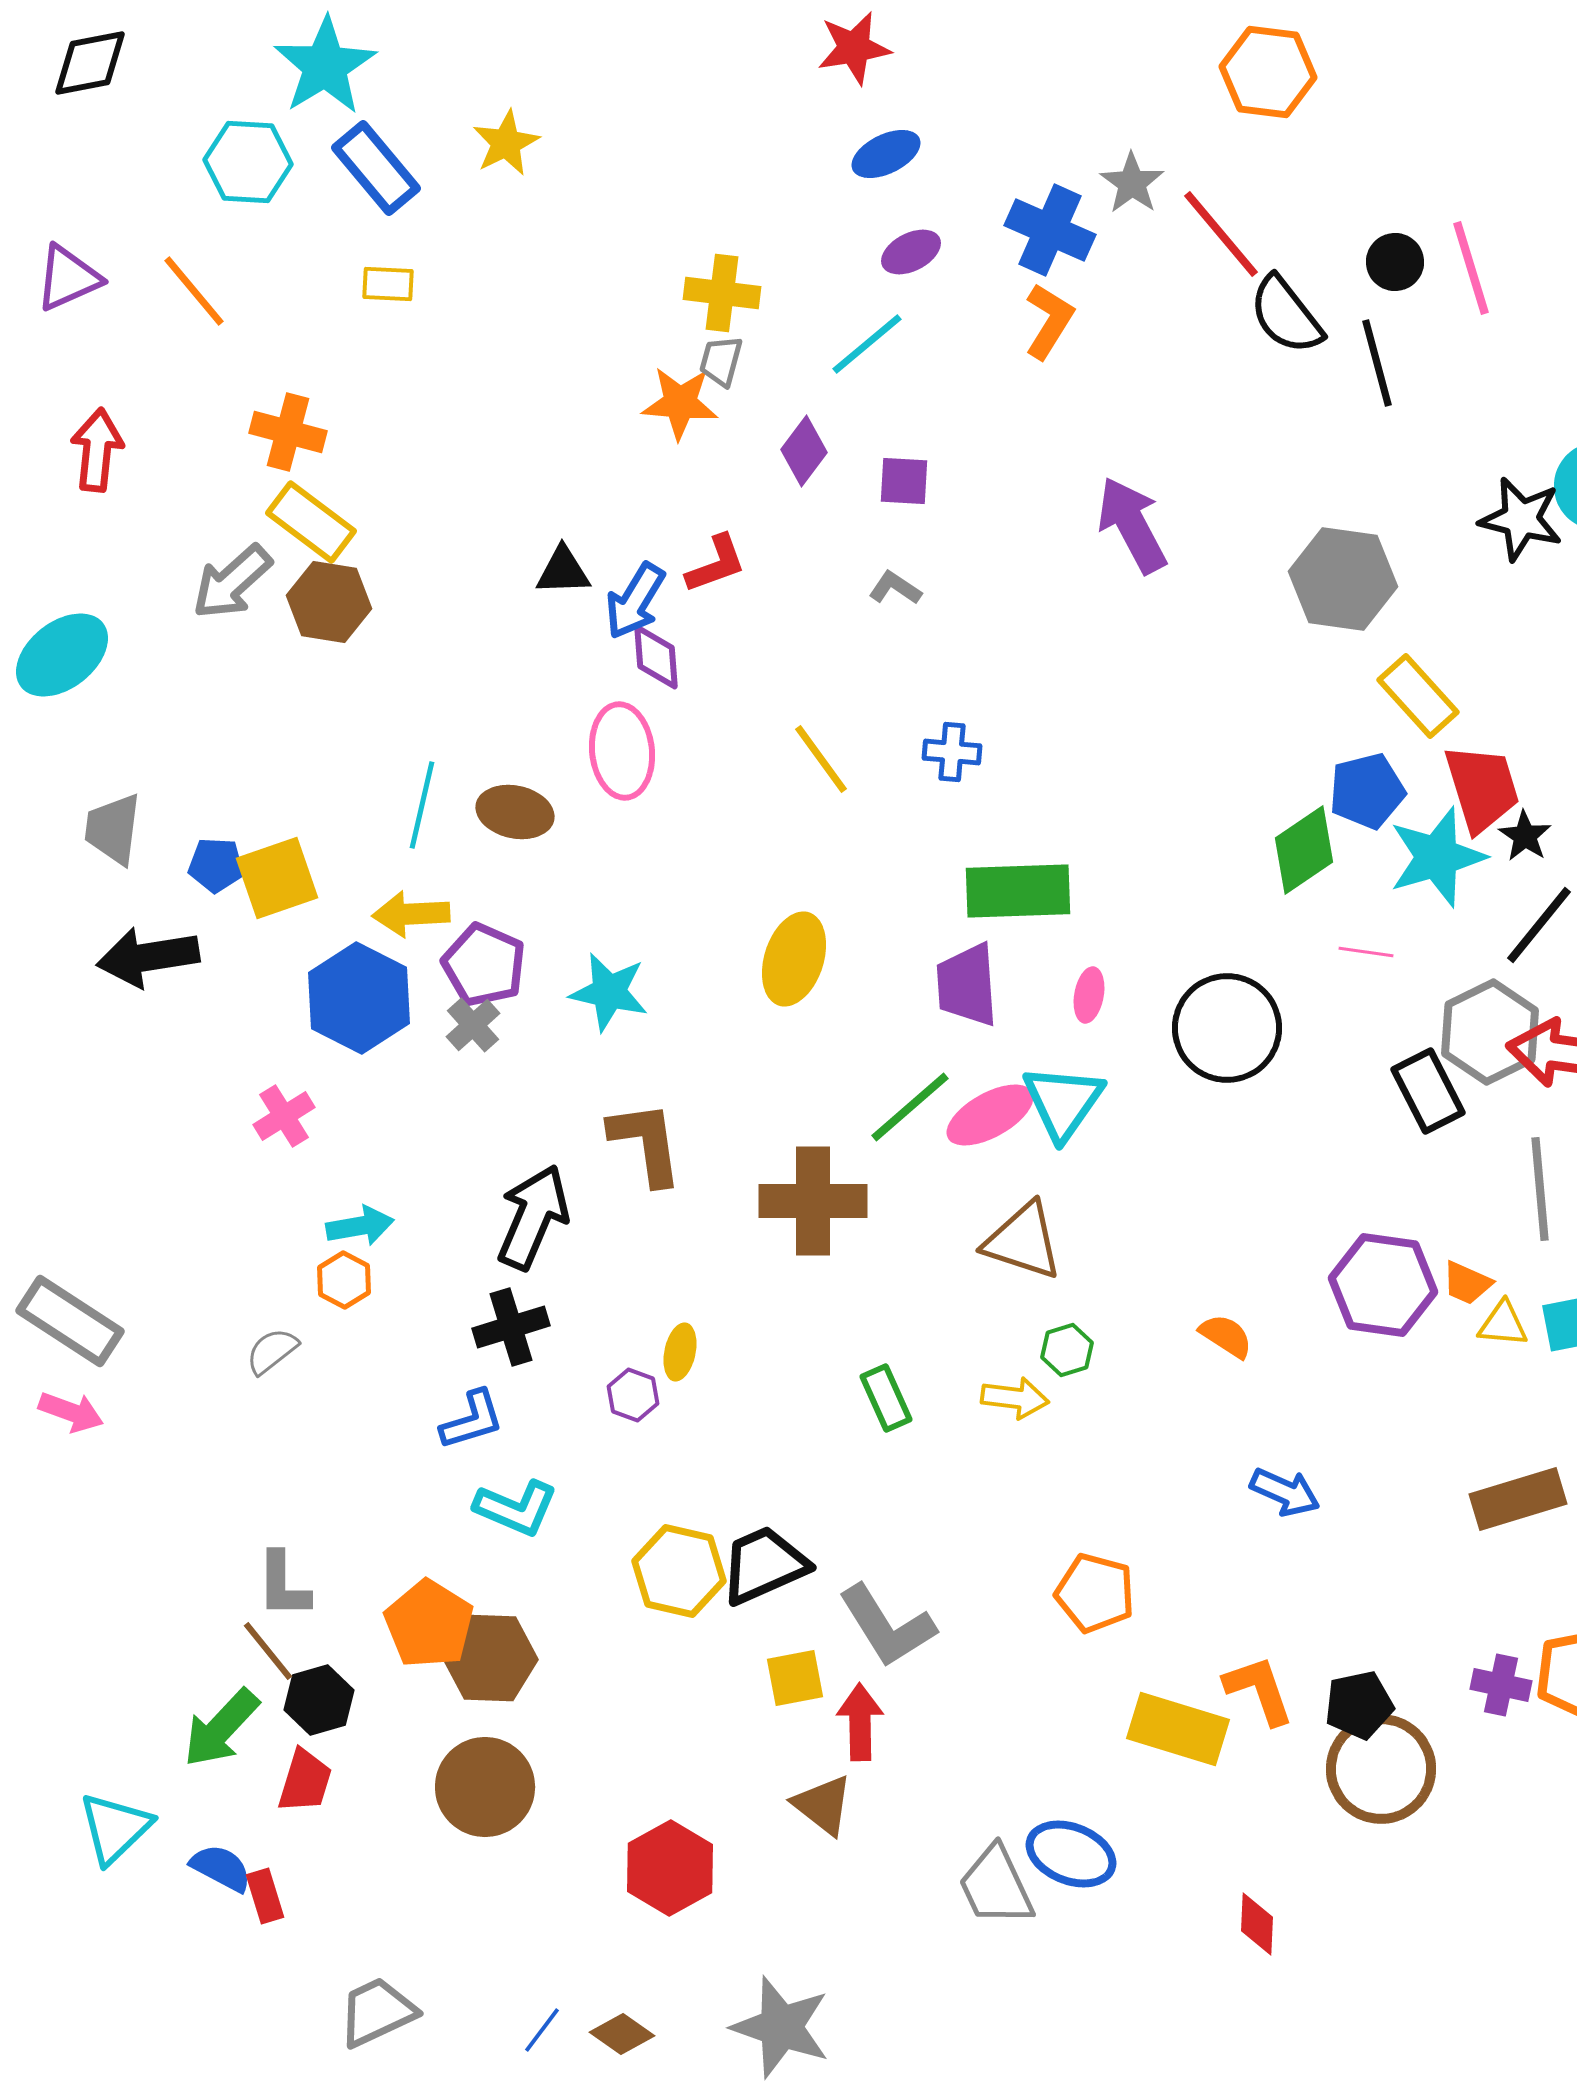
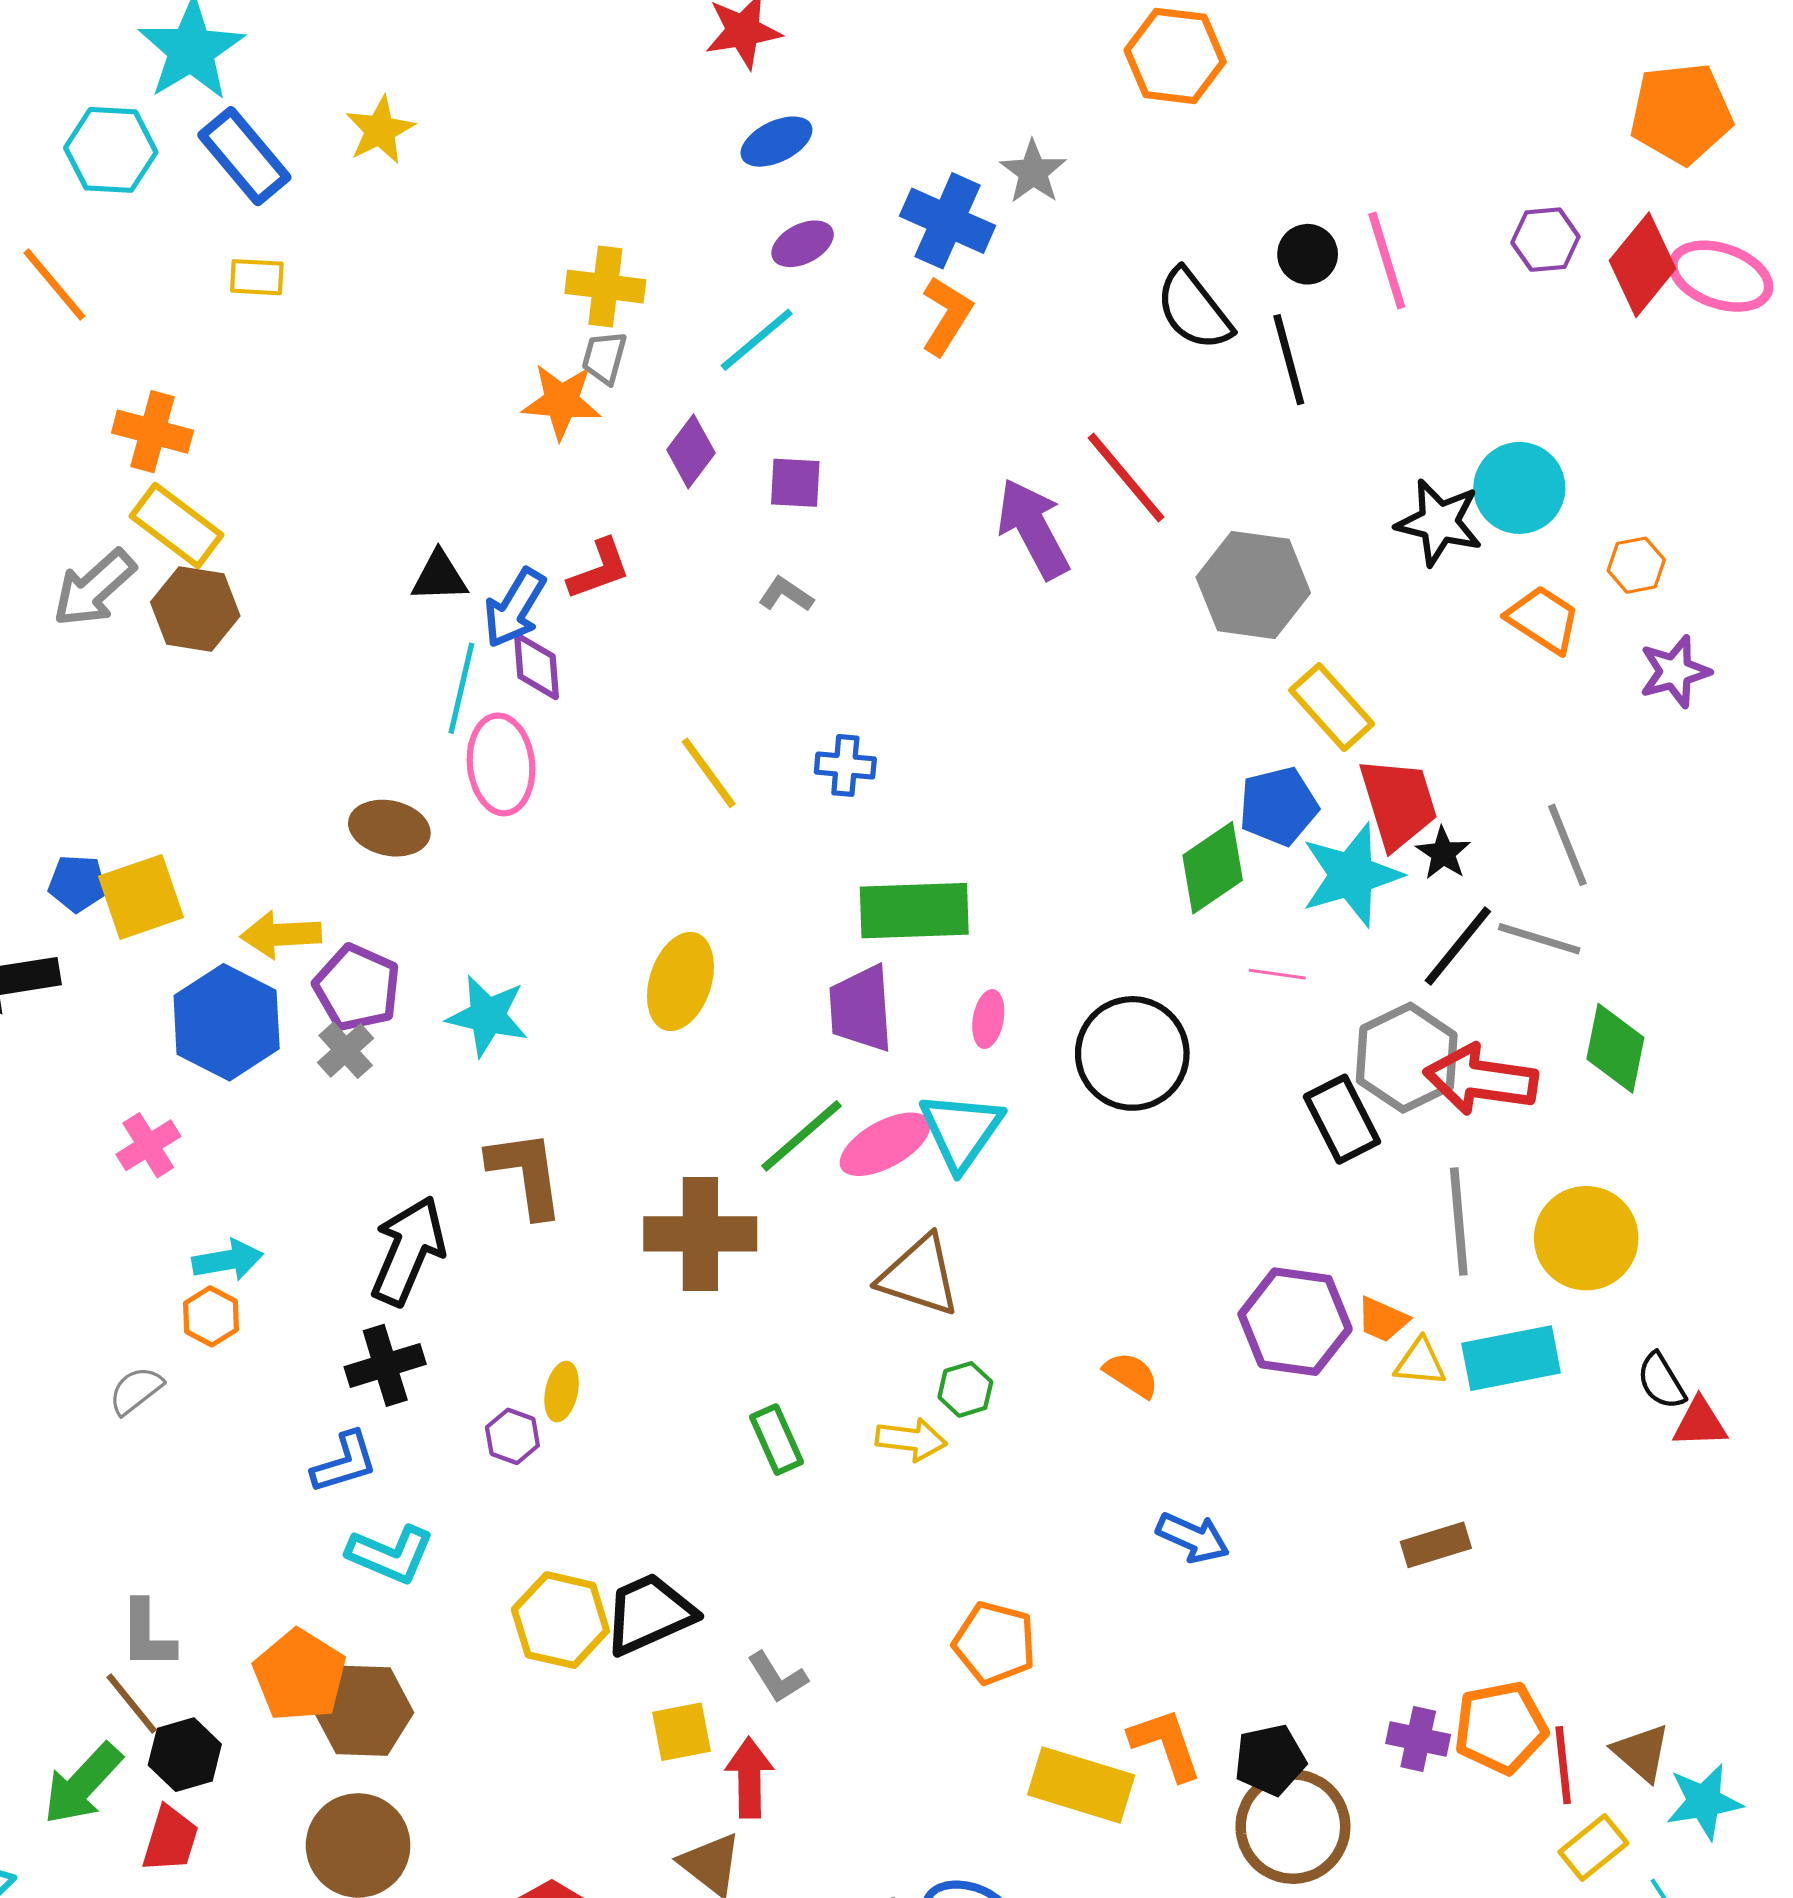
red line: (1221, 234) -> (1126, 478), moved
cyan line: (422, 805) -> (461, 688), moved
brown rectangle: (1518, 1499) -> (1436, 1545), size x0.7
gray L-shape: (887, 1626) -> (778, 1677), size x0.6

